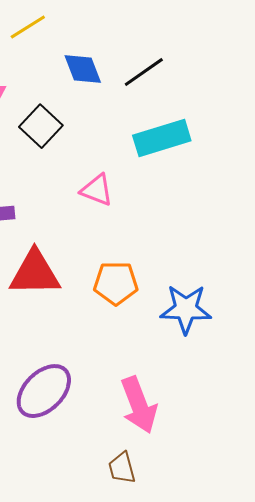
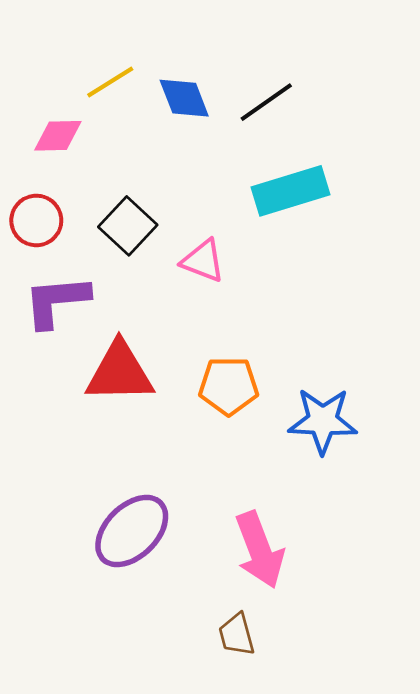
yellow line: (28, 27) -> (110, 82), moved
black square: (41, 126) -> (128, 226), moved

